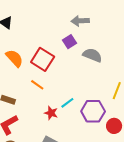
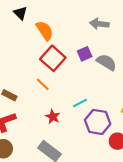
purple square: (69, 42) -> (85, 54), moved
orange semicircle: (14, 58) -> (45, 31), moved
cyan line: (67, 103) -> (80, 103), moved

